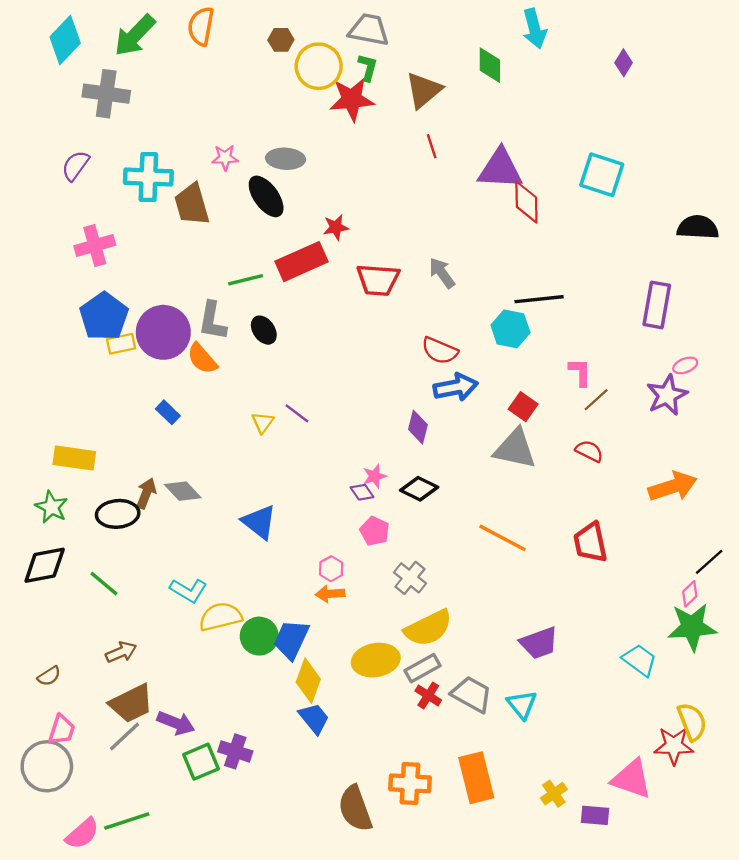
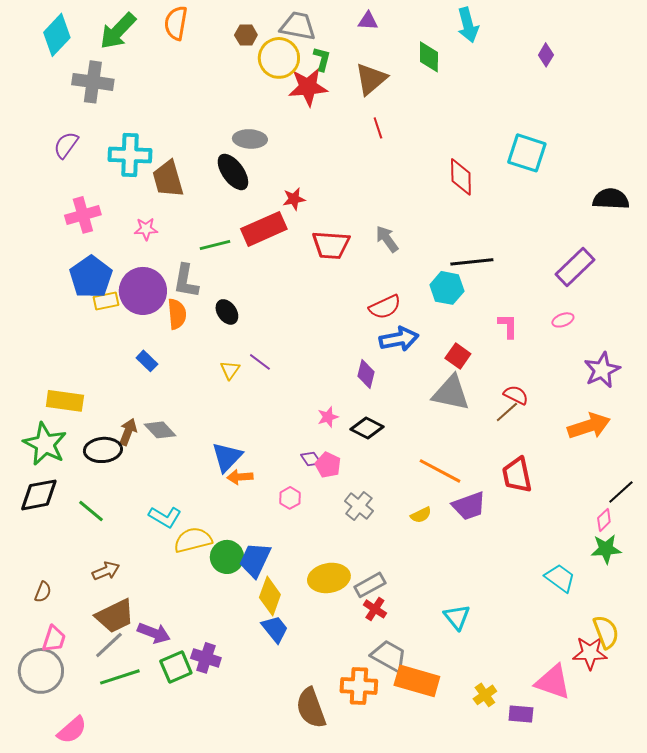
gray trapezoid: (369, 30) -> (298, 26), moved
pink star: (225, 158) -> (146, 229), moved
purple triangle: (500, 169) -> (368, 21), moved, size x0.5
purple rectangle: (657, 305) -> (575, 267), turned 36
black ellipse: (264, 330) -> (227, 312), moved
red semicircle: (440, 351) -> (385, 307), turned -48
orange semicircle: (202, 359) -> (177, 314), turned -144
pink ellipse: (685, 365) -> (563, 320), moved
purple star: (667, 395) -> (602, 370), moved
brown line: (596, 400) -> (507, 412), moved
purple diamond: (362, 492) -> (311, 459), moved
green star: (51, 507) -> (45, 444), size x1.5
blue triangle: (259, 522) -> (227, 457), turned 36
orange arrow: (330, 594) -> (240, 477), moved
green star: (692, 627) -> (606, 549), size x0.7
yellow semicircle: (428, 628) -> (421, 515), moved, size x0.5
purple trapezoid: (539, 643) -> (469, 506), moved
brown semicircle: (49, 676) -> (43, 592), turned -35
gray trapezoid: (472, 694) -> (389, 656), moved
orange rectangle: (476, 778) -> (417, 681), turned -60
green line: (127, 821) -> (120, 677), moved

